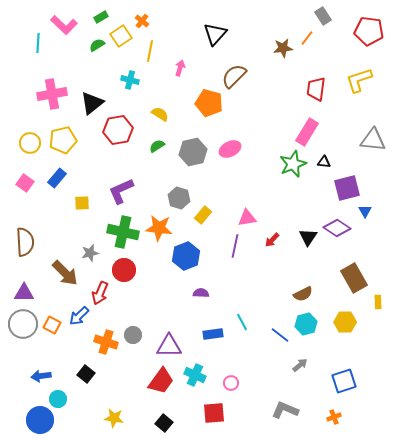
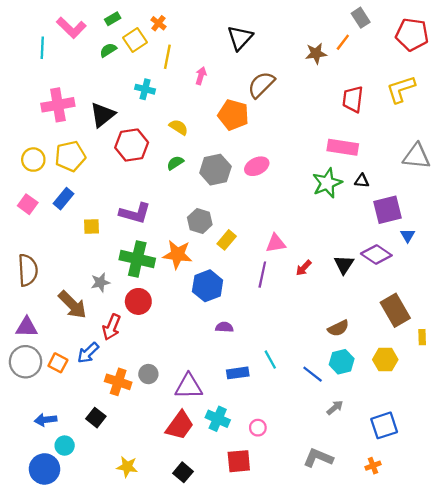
pink rectangle: (307, 132) -> (343, 147), turned 68
purple L-shape: (121, 191) -> (135, 213), turned -140

